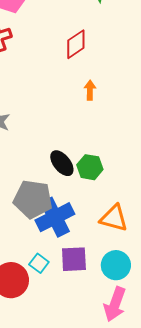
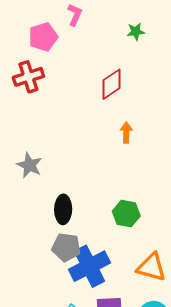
black ellipse: (62, 163) -> (63, 209), moved, turned 40
gray pentagon: (33, 199) -> (66, 247), size x0.7

